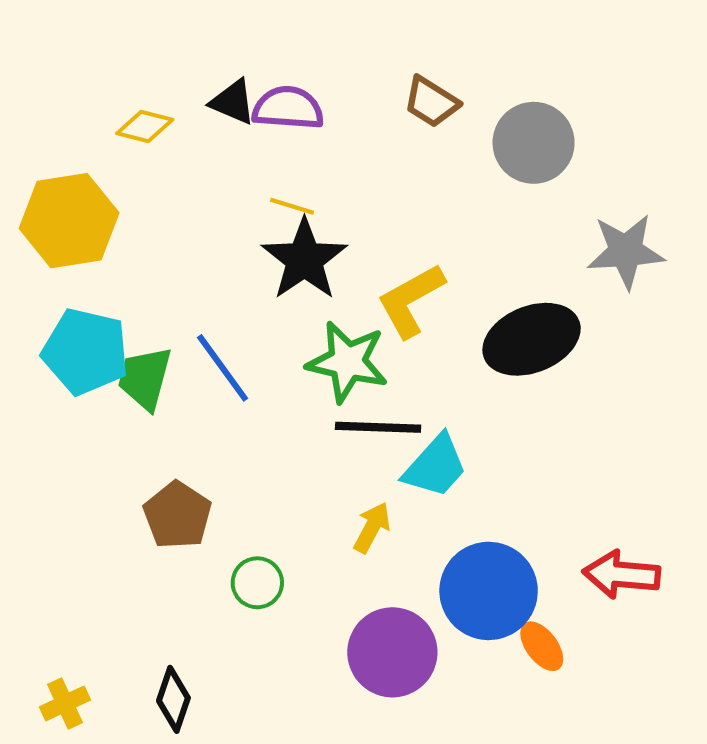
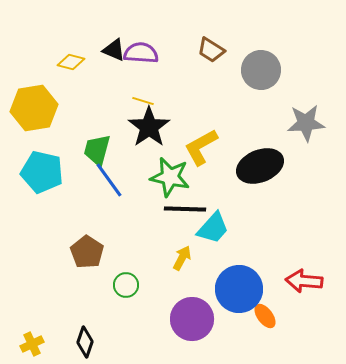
green trapezoid: (145, 378) -> (97, 150), moved

